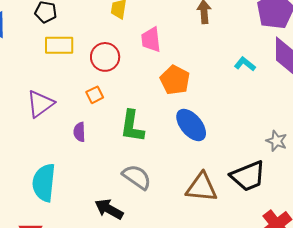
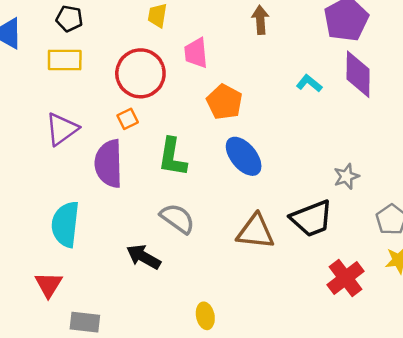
yellow rectangle: (59, 45) -> (65, 60), moved
red circle: (105, 57) -> (140, 73), size x1.4
purple semicircle: (79, 132) -> (109, 164), size x2.0
gray star: (276, 141) -> (346, 176), turned 30

